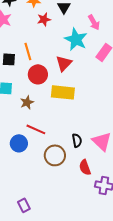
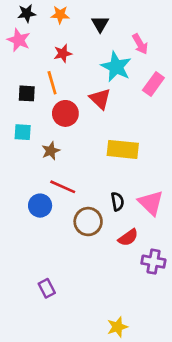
red star: (44, 19) -> (63, 53), moved
red triangle: (64, 63) -> (100, 99), turned -30
yellow rectangle: (63, 92) -> (123, 149), moved
red semicircle: (85, 167) -> (128, 238), turned -105

